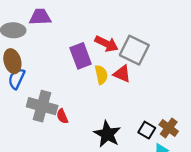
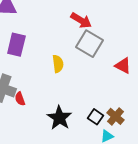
red arrow: (106, 44) -> (81, 20), moved
purple rectangle: (81, 56) -> (16, 45), moved, turned 30
red triangle: (122, 74) -> (123, 66), moved

